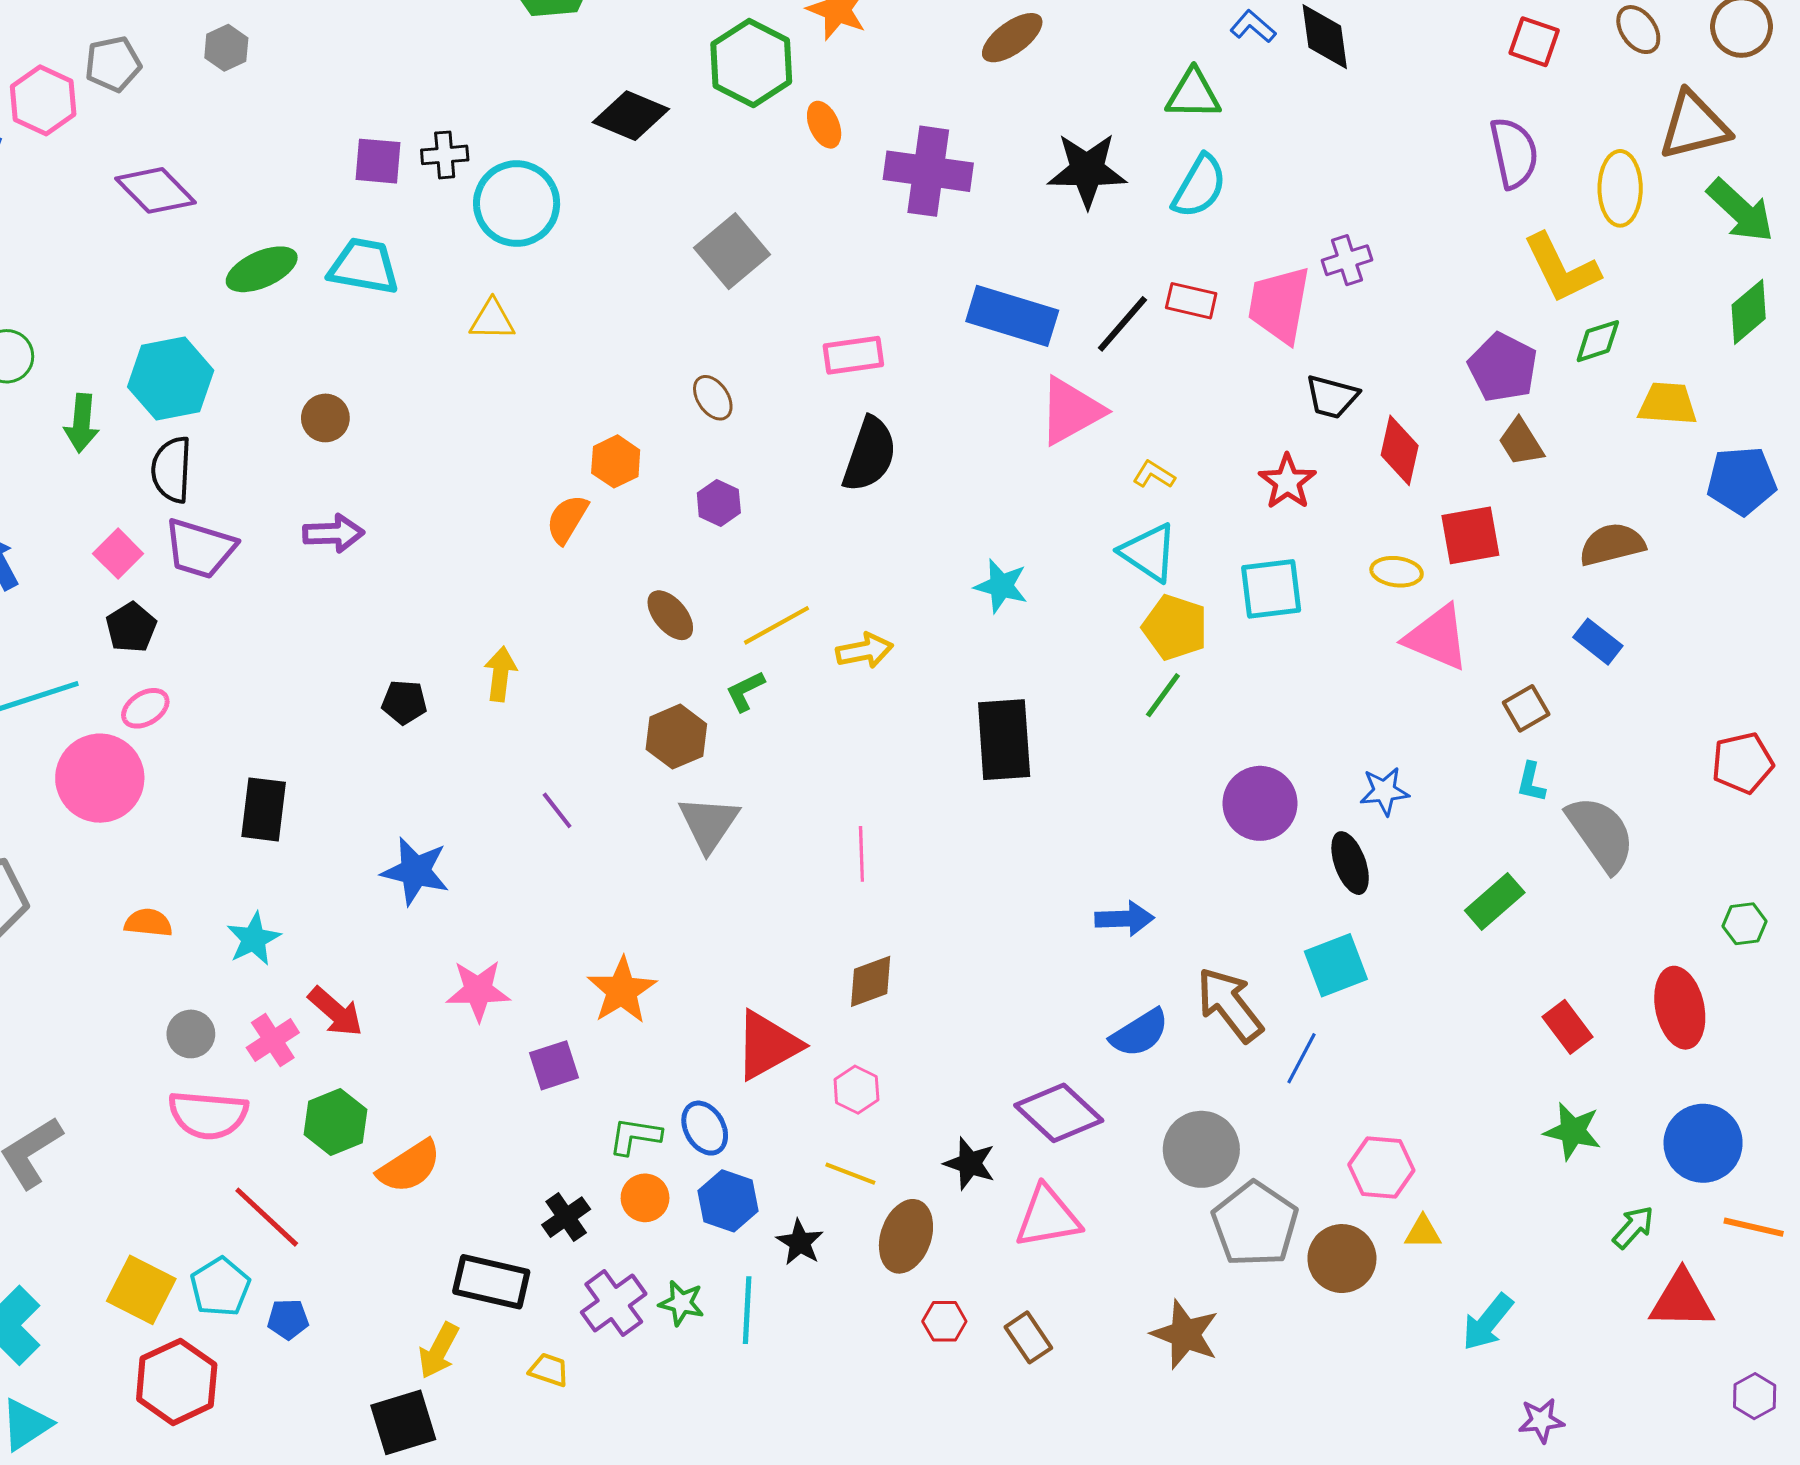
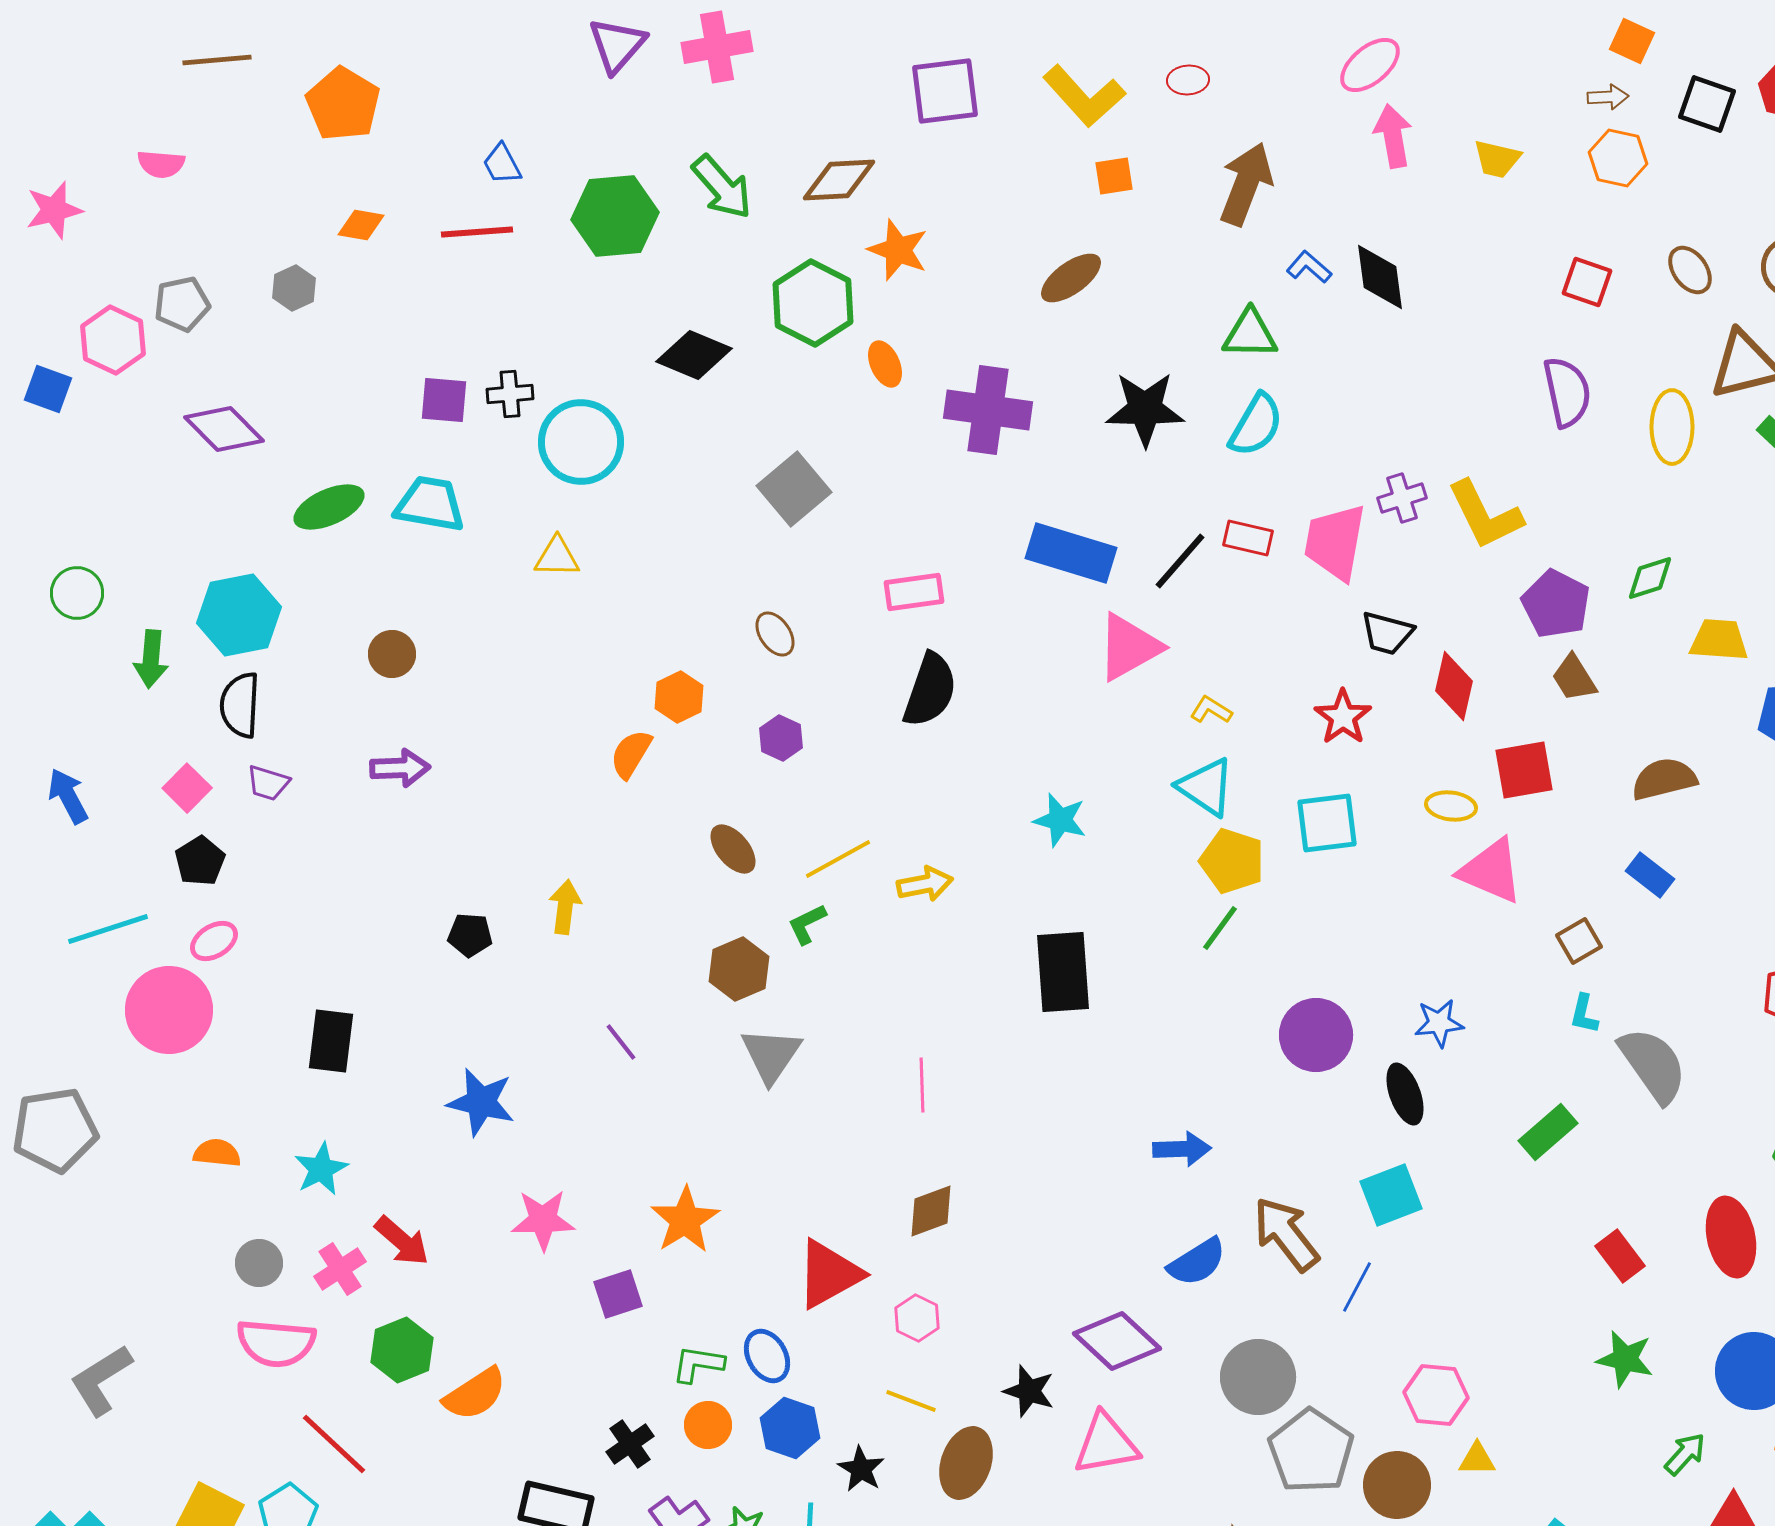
yellow L-shape: (1561, 268) -> (1485, 515), moved
purple trapezoid: (200, 548) -> (268, 783), size x0.6

